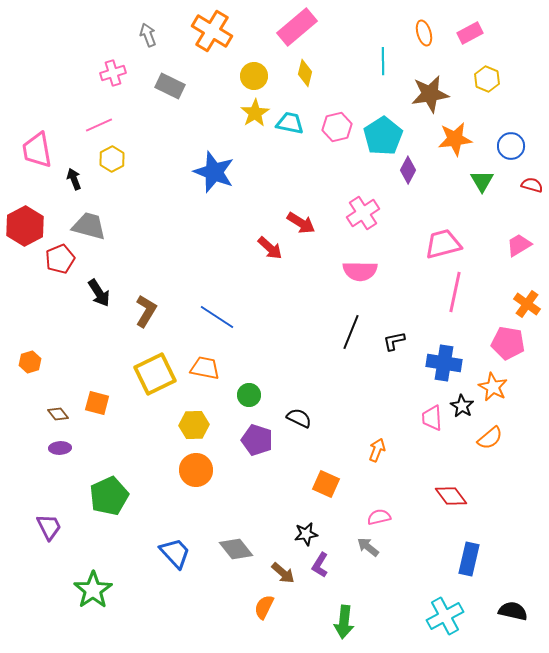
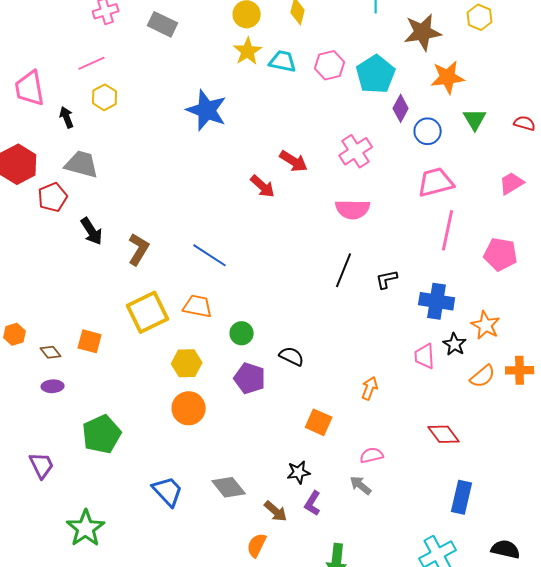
blue circle: (511, 146) -> (428, 131), moved
orange cross: (527, 304) -> (520, 370), moved, turned -36
pink pentagon: (508, 343) -> (501, 254), moved
orange hexagon: (30, 362) -> (15, 334), moved

